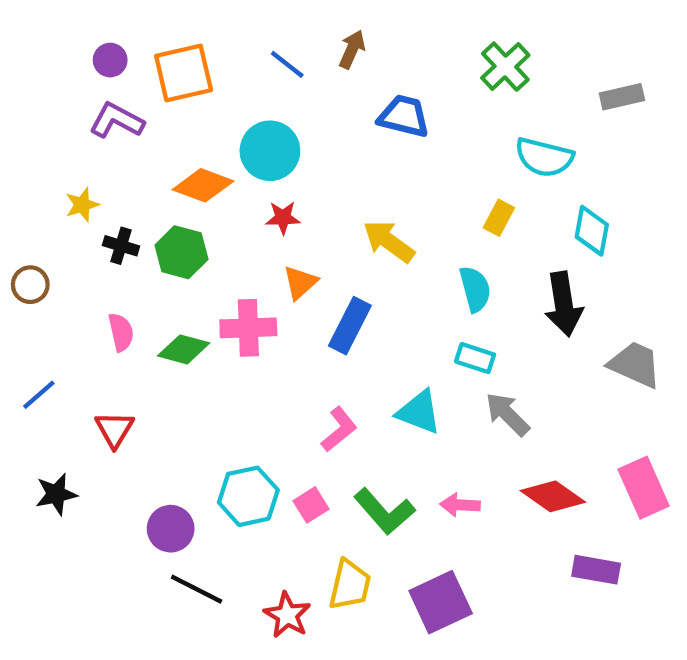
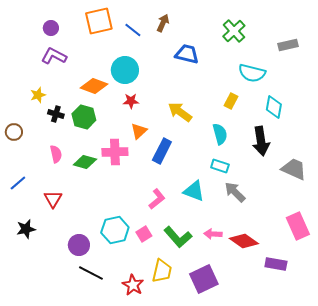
orange square: (184, 73) -> (99, 21), moved
red diamond: (553, 496) -> (244, 241), moved

